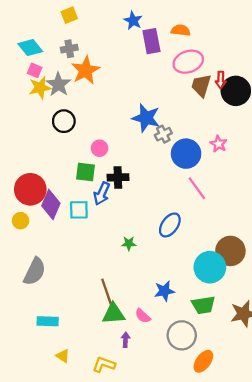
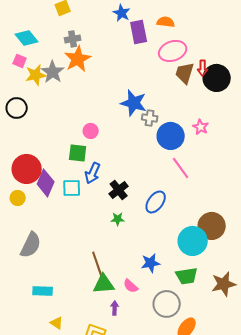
gray cross: (69, 49) -> (73, 39), moved
pink square: (35, 70) -> (20, 61), moved
black circle: (64, 121) -> (17, 108), moved
gray cross: (163, 134) -> (150, 118), turned 35
black cross: (118, 177) -> (119, 190), moved, turned -36

